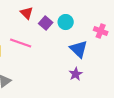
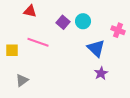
red triangle: (27, 13) -> (30, 11), moved, turned -32
purple star: (76, 74) -> (101, 73), moved

